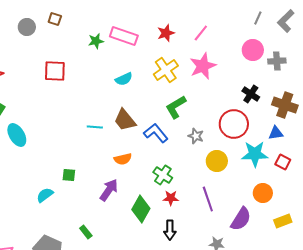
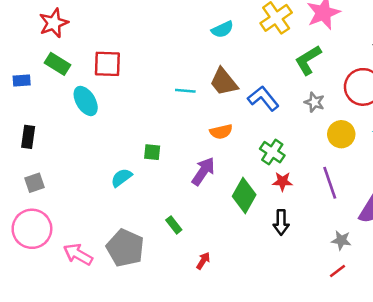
red square: (55, 71) -> (107, 64), moved
green L-shape: (176, 107) -> (308, 60), moved

